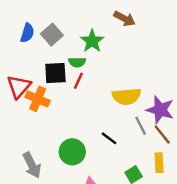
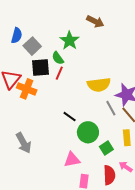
gray square: (52, 35) -> (32, 46), moved
green semicircle: (77, 62) -> (58, 58), turned 56
black line: (109, 138) -> (70, 117), moved
green circle: (72, 152) -> (88, 132), moved

